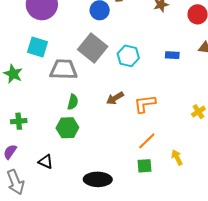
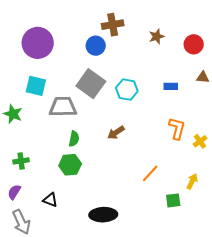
orange L-shape: (145, 104) -> (177, 128), moved, turned 115
yellow arrow: (177, 158) -> (192, 181), moved, turned 56
green square: (145, 166) -> (173, 200), moved

